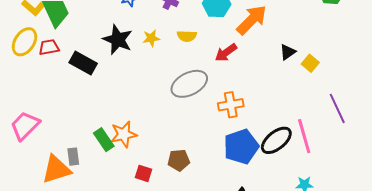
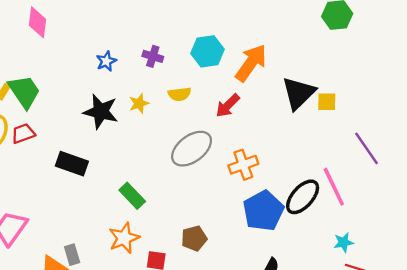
black triangle: (288, 52) -> (298, 93), size x1.8
black rectangle: (83, 63) -> (72, 164), moved
yellow square: (310, 63) -> (327, 102), turned -30
orange star: (124, 134) -> (124, 238), moved
green rectangle: (104, 140) -> (132, 196), moved

